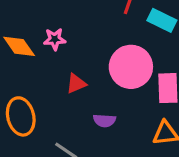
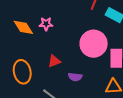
red triangle: (76, 84) -> (54, 61), moved

